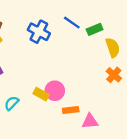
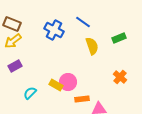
green rectangle: (95, 29) -> (119, 38), moved
yellow semicircle: (113, 48) -> (92, 46), moved
orange cross: (114, 75) -> (120, 77), moved

